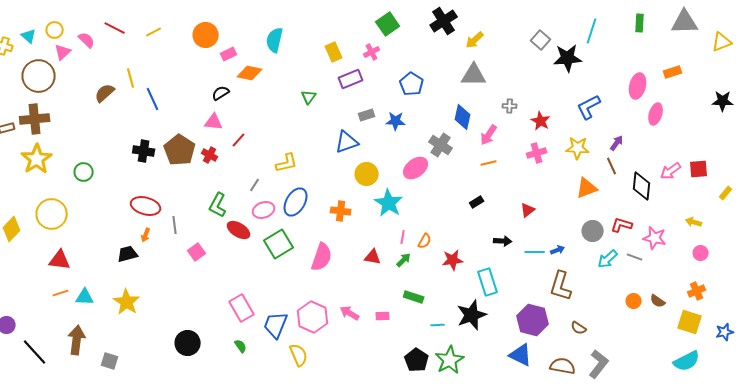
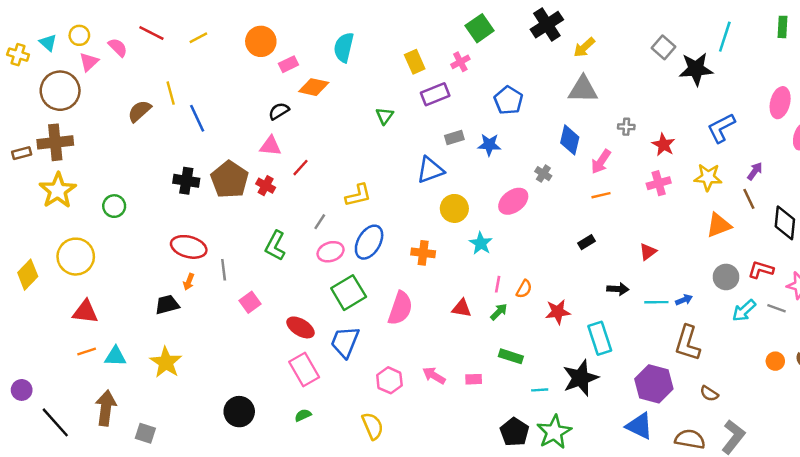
gray cross: (441, 145) -> (543, 174), size x0.6
cyan star: (389, 203) -> (481, 243), size x0.7
red ellipse: (239, 230) -> (300, 327), moved
pink hexagon: (313, 317) -> (389, 380), size x0.7
blue trapezoid: (276, 325) -> (345, 342), moved
green semicircle: (241, 346) -> (303, 415), turned -80

